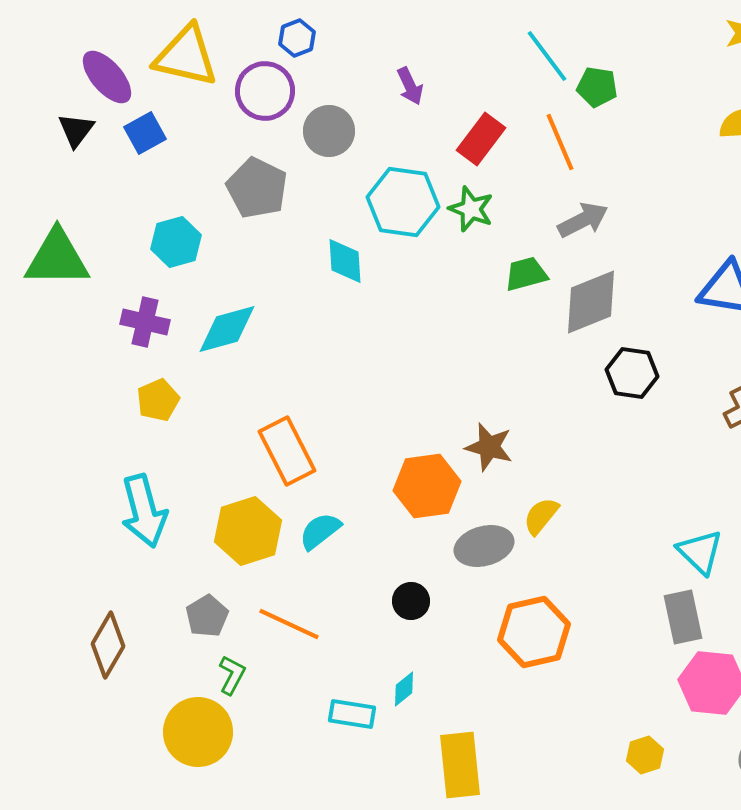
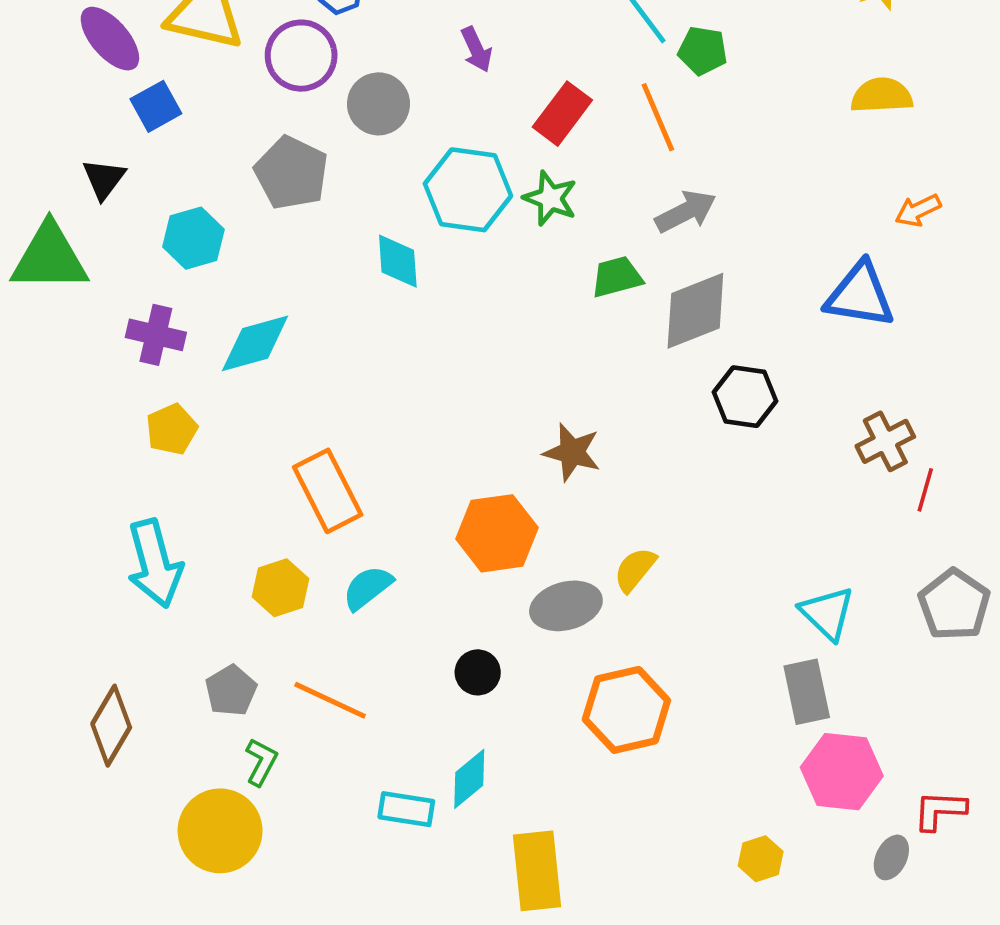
black triangle: (76, 130) -> (104, 179), moved
brown star: (489, 447) -> (572, 452), moved
yellow hexagon: (248, 531) -> (281, 588), size x0.7
cyan diamond: (404, 689) -> (469, 779), size x1.4

